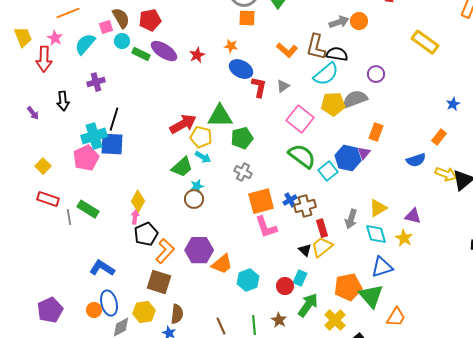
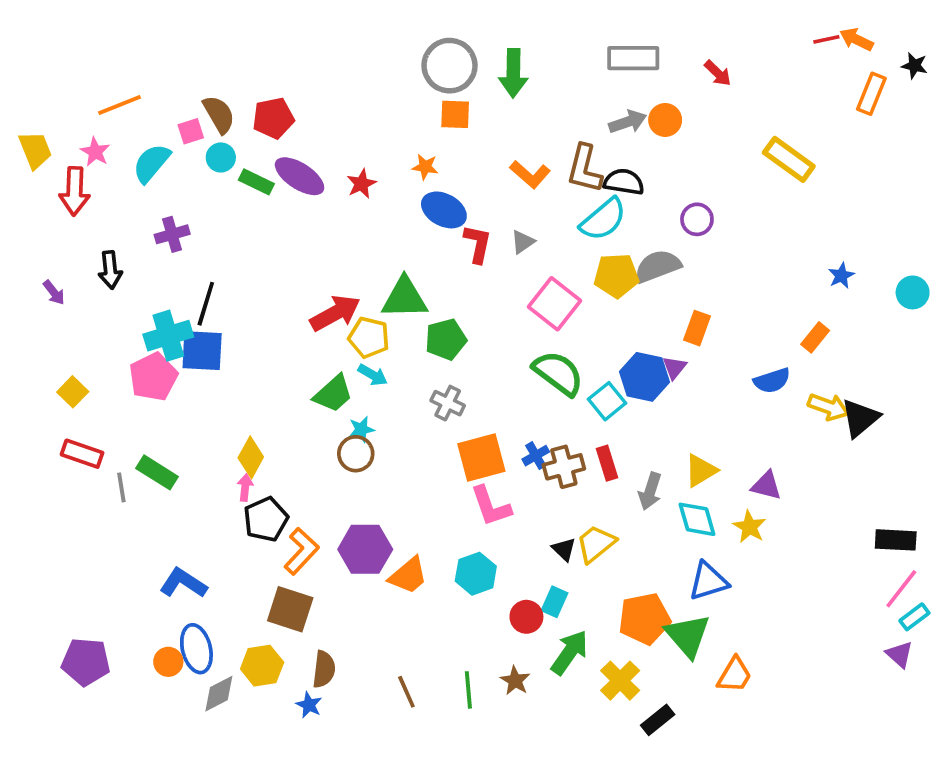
red rectangle: (322, 228) -> (607, 463), moved
cyan hexagon: (248, 280) -> (476, 574), moved
purple pentagon: (50, 310) -> (86, 662), turned 30

